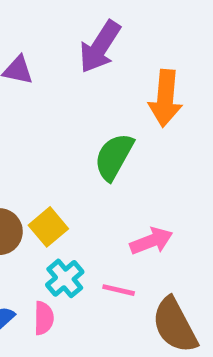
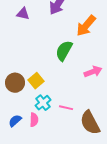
orange arrow: (165, 98) -> (86, 26), turned 35
pink arrow: (151, 241) -> (93, 72), moved

